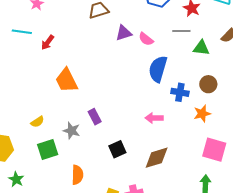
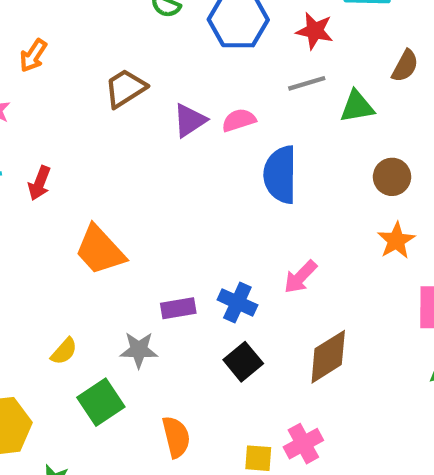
pink semicircle: (146, 39) -> (239, 120), turned 140
blue cross: (180, 92) -> (237, 302), moved, turned 30
purple rectangle: (95, 117) -> (178, 308), turned -56
pink arrow: (154, 118) -> (300, 277), turned -30

